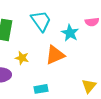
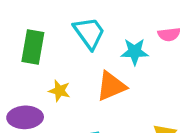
cyan star: (70, 33) -> (135, 52), turned -30

